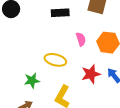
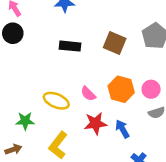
pink semicircle: (81, 39) -> (88, 94), moved, turned 144

